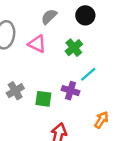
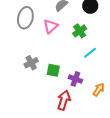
pink triangle: (37, 44) -> (51, 26), turned 49
purple cross: (70, 91) -> (75, 79), moved

